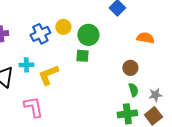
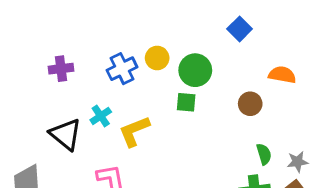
cyan cross: (26, 65) -> (101, 116), turned -32
brown circle: (130, 68) -> (250, 104), moved

